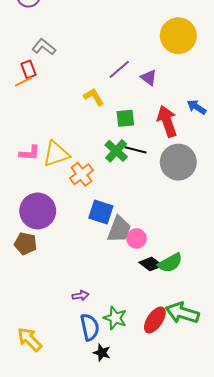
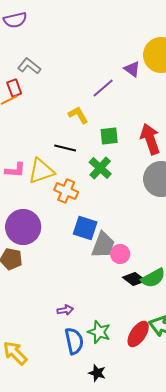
purple triangle: (149, 78) -> (132, 69), moved
black line: (136, 150) -> (65, 148), moved
orange cross: (82, 174) -> (66, 191), turned -30
black star: (102, 353) -> (97, 373), moved

